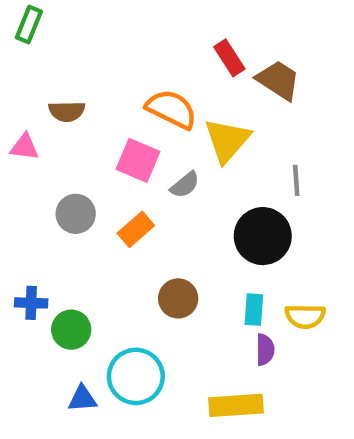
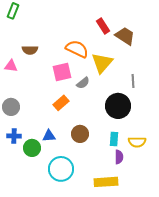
pink square: (138, 160) -> (62, 72), turned -36
gray circle: (76, 214) -> (11, 107), moved
blue triangle: (82, 399) -> (49, 136), moved

